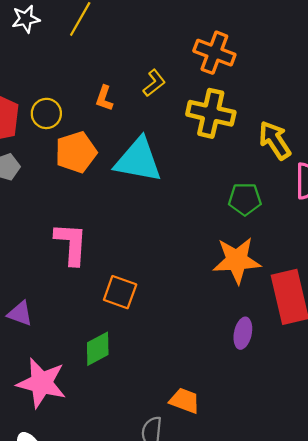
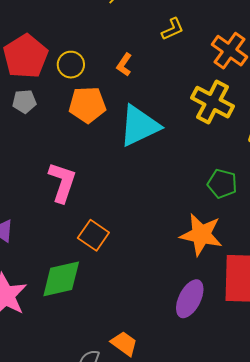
yellow L-shape: (154, 83) -> (173, 29), moved
cyan triangle: (138, 160) -> (139, 126), turned -51
purple ellipse: (243, 333) -> (190, 299), size x1.4
green diamond: (98, 349) -> (61, 279), size x1.4

